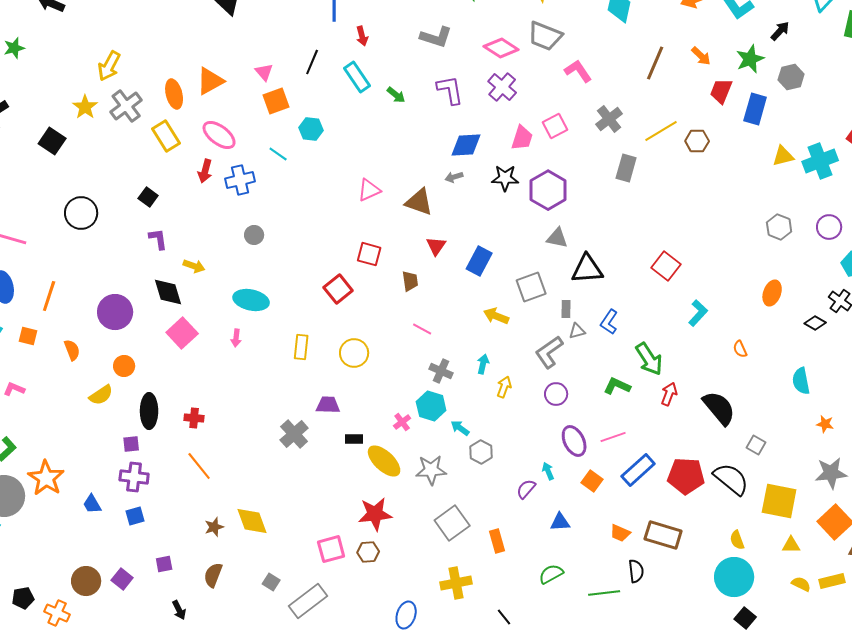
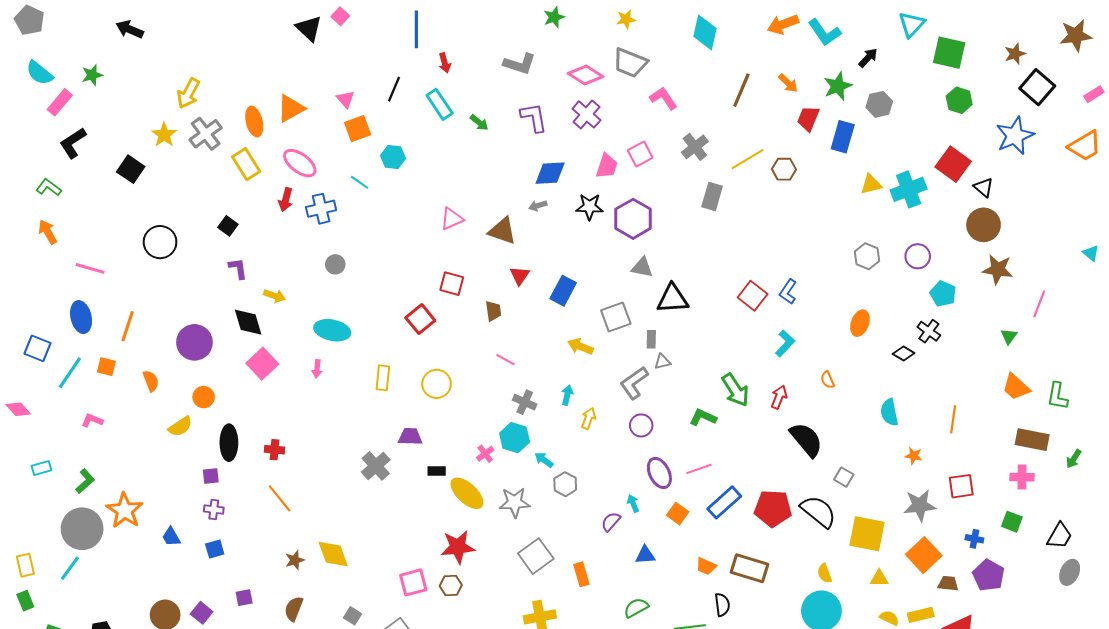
blue L-shape: (609, 322) -> (788, 292), moved
red arrow: (669, 394) -> (779, 397), moved
purple cross: (134, 477) -> (214, 509), size x0.7

